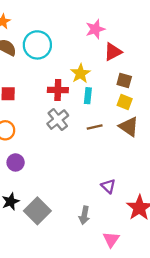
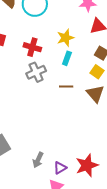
red cross: (58, 90) -> (32, 47), moved
purple triangle: (108, 186) -> (60, 168), moved, turned 32

